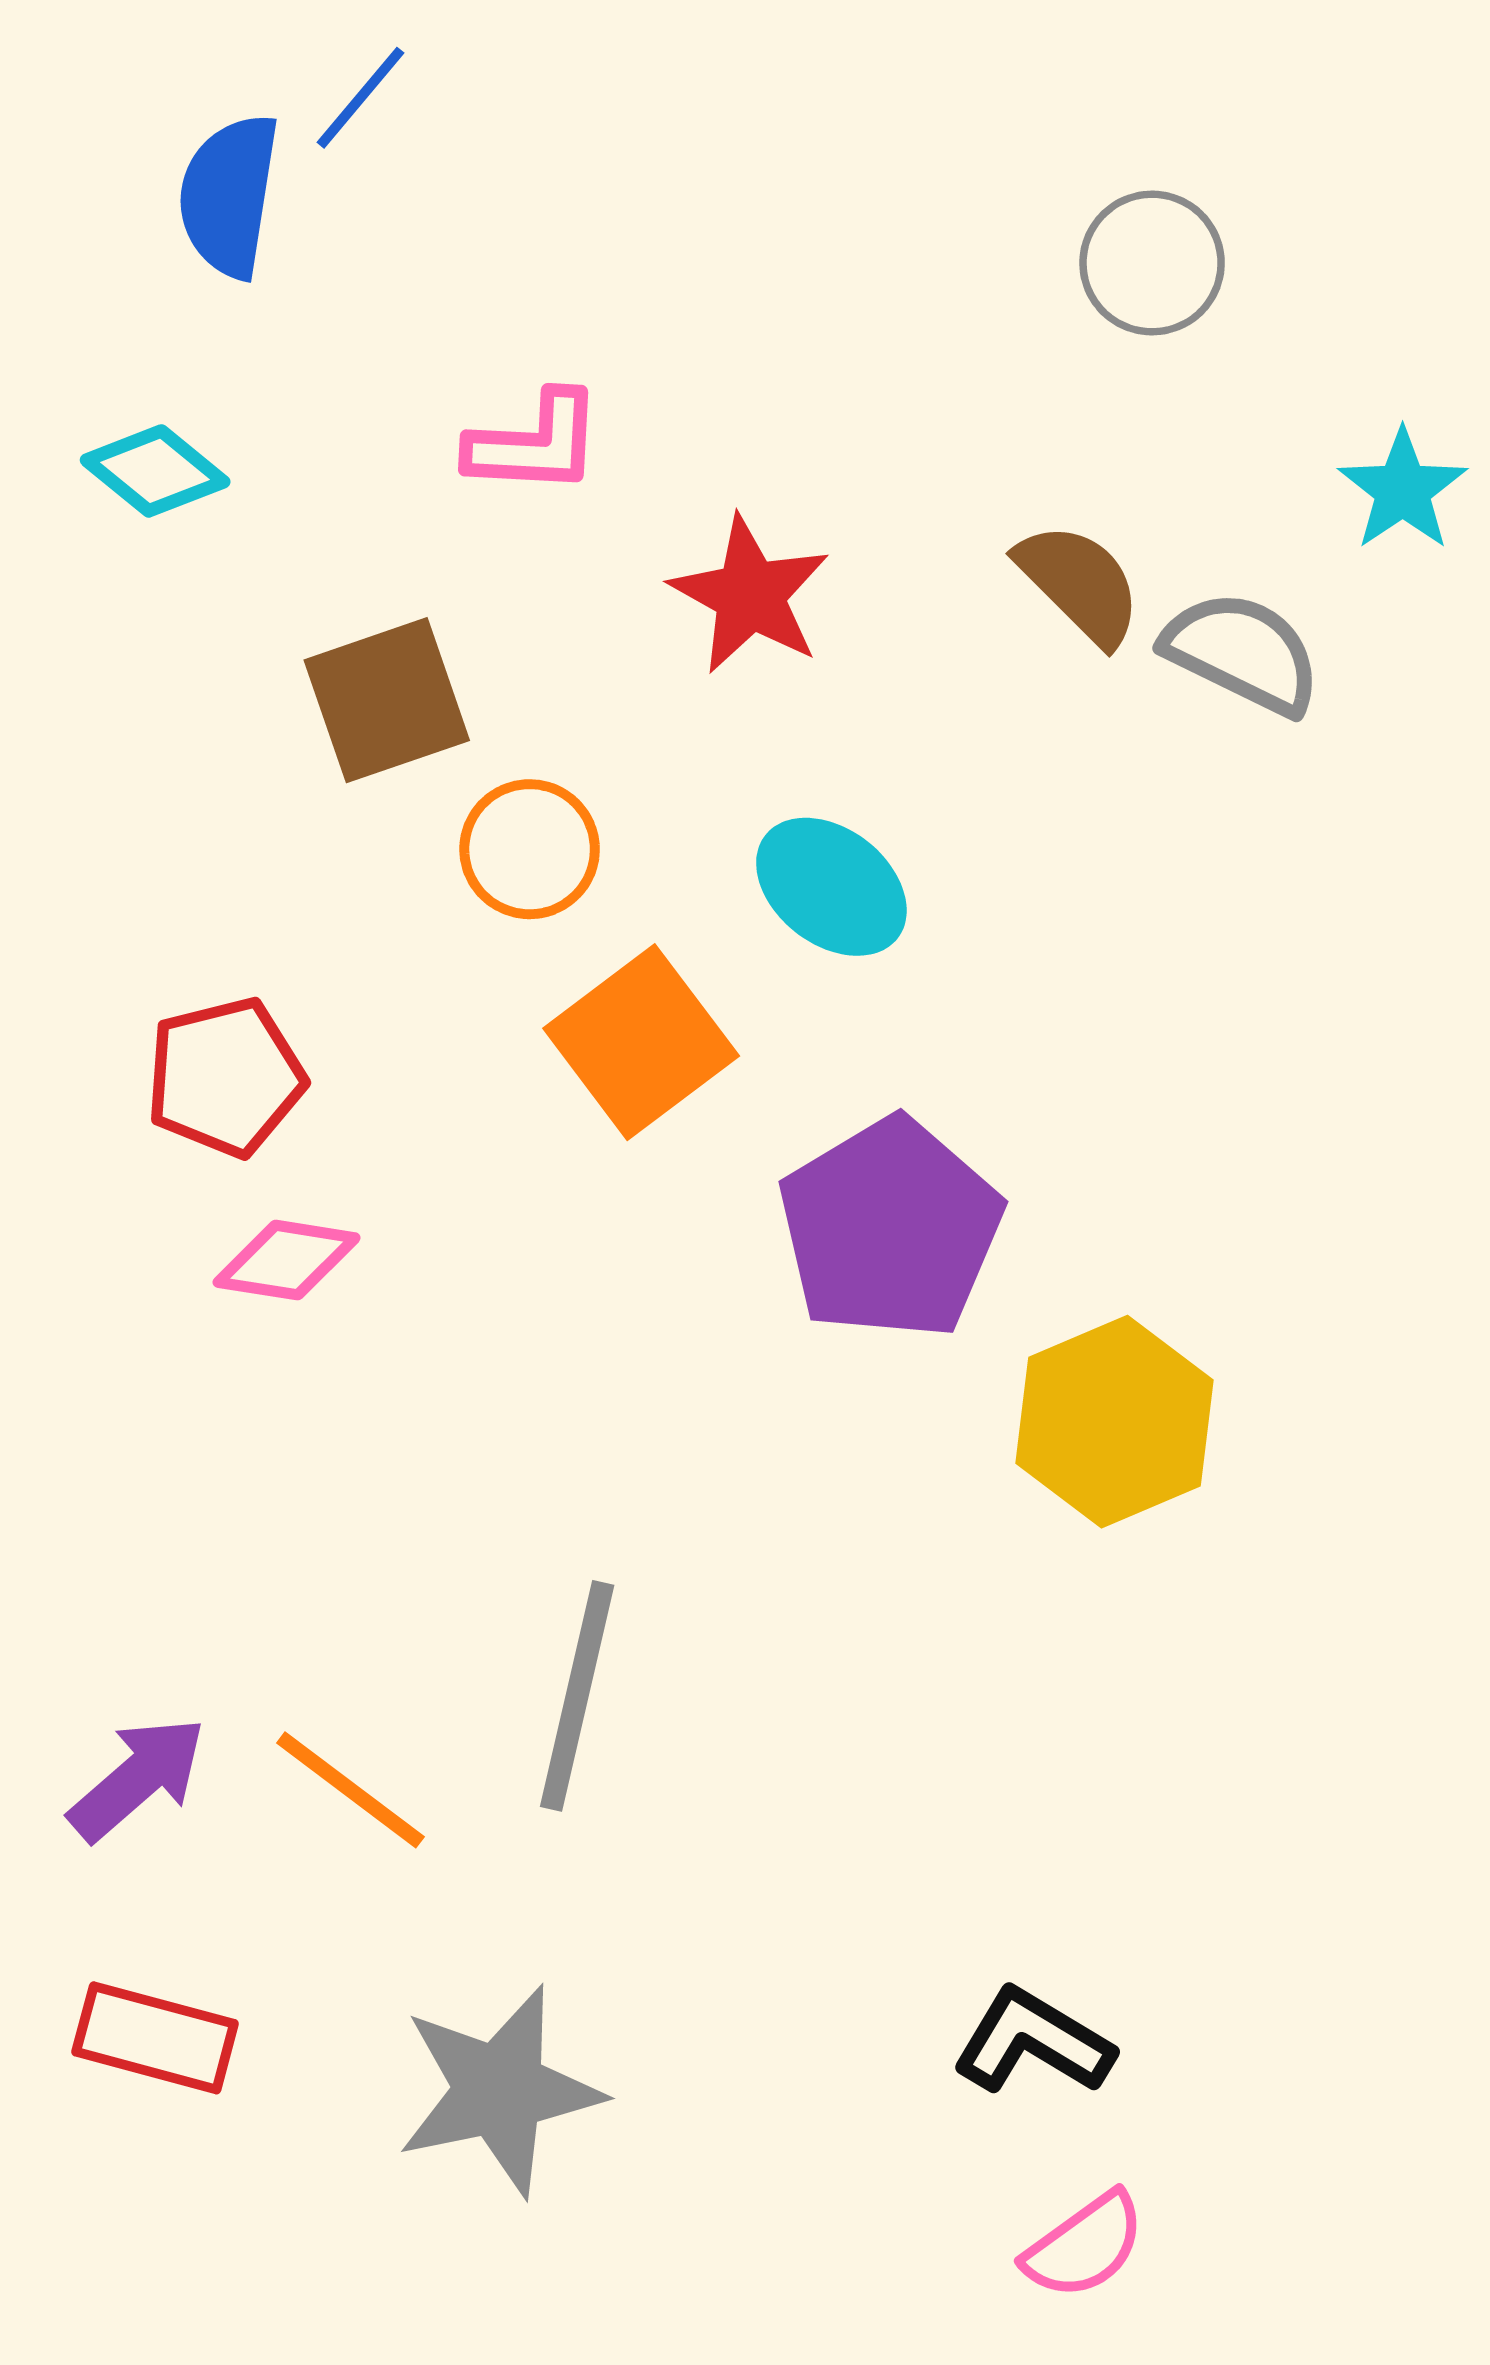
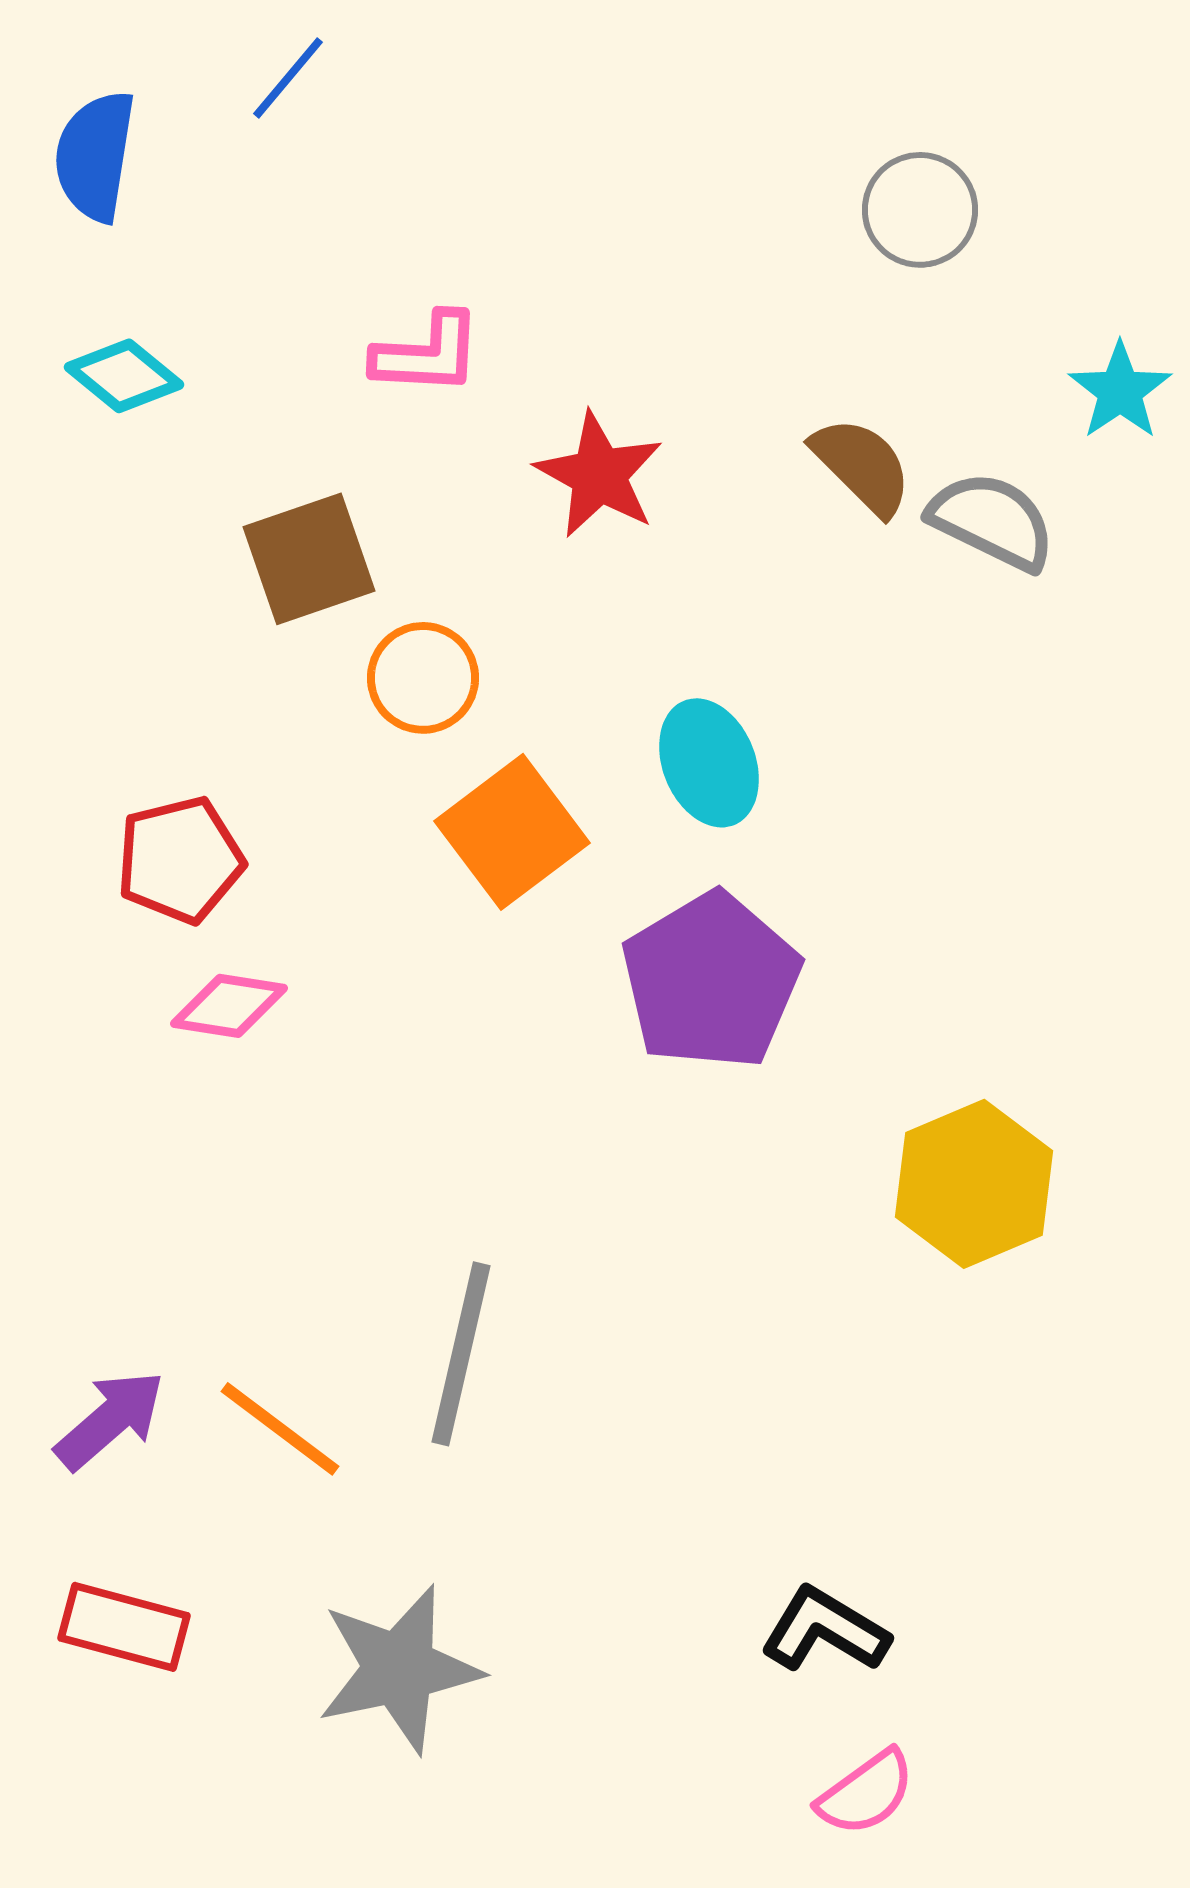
blue semicircle: (229, 195) -> (95, 156), moved
cyan ellipse: (831, 887) -> (709, 763), moved, turned 30
yellow hexagon: (1114, 1422) -> (974, 1184), moved

